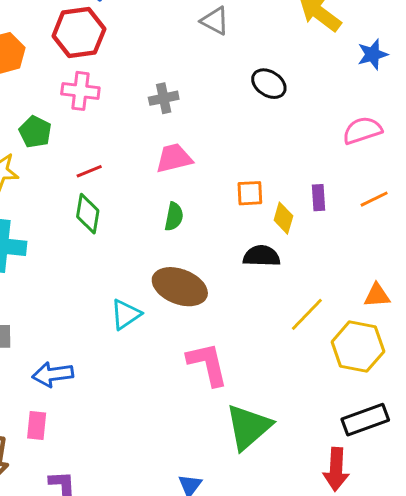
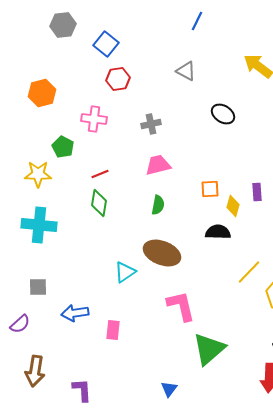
red hexagon: (79, 33) -> (118, 79), moved, size x0.7
pink rectangle: (37, 425) -> (113, 330), moved

